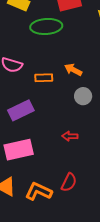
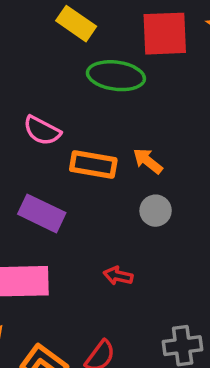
orange rectangle: (44, 78) -> (93, 164), size x1.4
purple rectangle: (21, 110) -> (42, 213), turned 40

